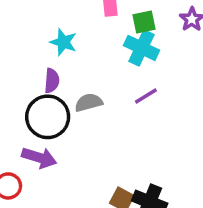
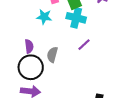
cyan star: (63, 42) -> (44, 17), moved
gray semicircle: (89, 102) -> (52, 55), turned -49

